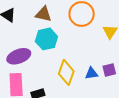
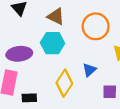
blue triangle: (91, 73) -> (89, 70), moved, turned -48

